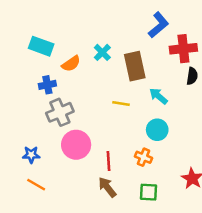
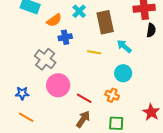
blue cross: (47, 85) -> (65, 37), moved
gray cross: (60, 112) -> (45, 59), turned -30
red line: (109, 161) -> (84, 98), turned -56
brown arrow: (107, 187) -> (83, 119), turned 72

